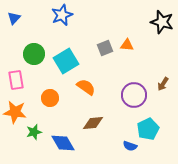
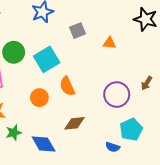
gray square: (105, 48) -> (78, 31), moved
orange semicircle: (86, 87) -> (67, 86), turned -150
orange circle: (50, 98) -> (39, 98), moved

